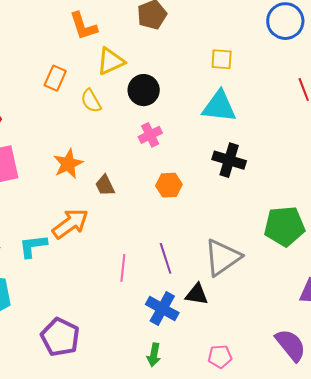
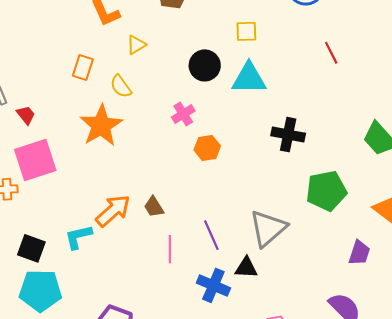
yellow triangle: (111, 61) -> (136, 45), size x0.7
black circle: (144, 90) -> (205, 65), moved
black cross: (229, 160) -> (288, 135), moved
orange star: (68, 164) -> (101, 125), moved, size x1.4
brown trapezoid: (105, 185) -> (154, 207), moved
orange hexagon: (169, 185) -> (207, 148), moved

